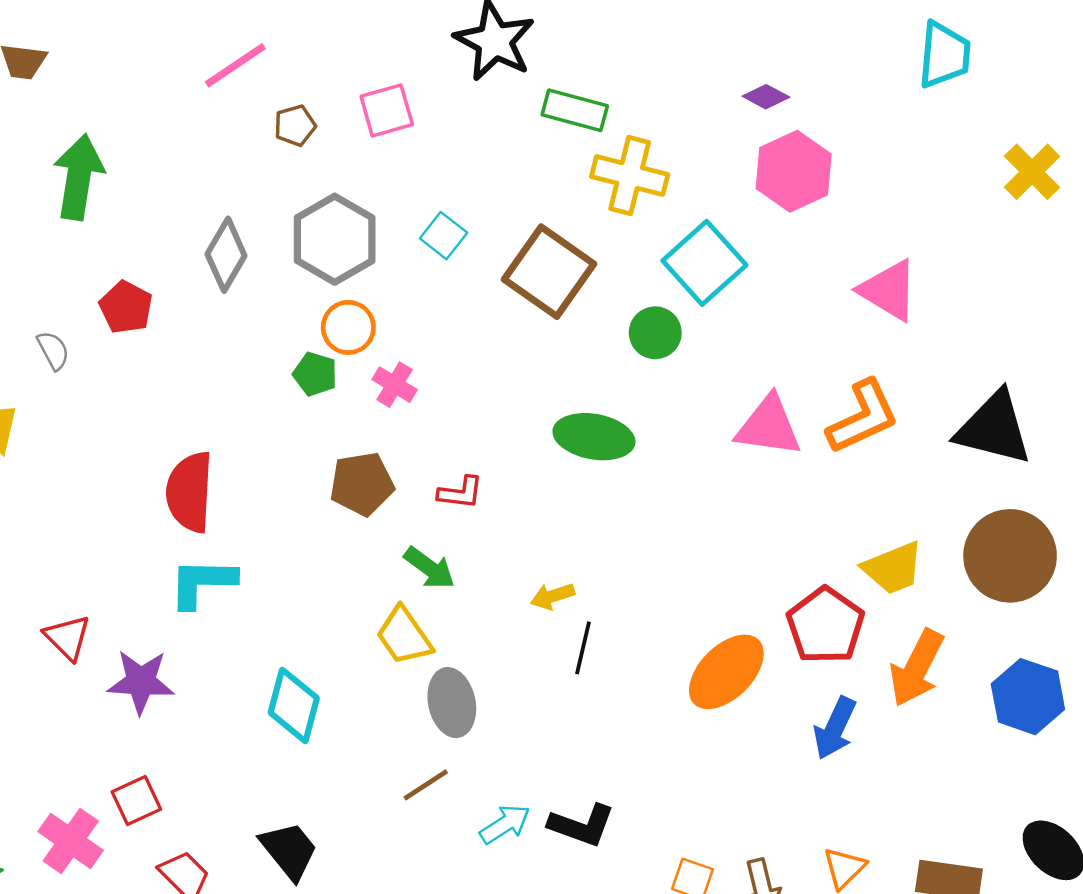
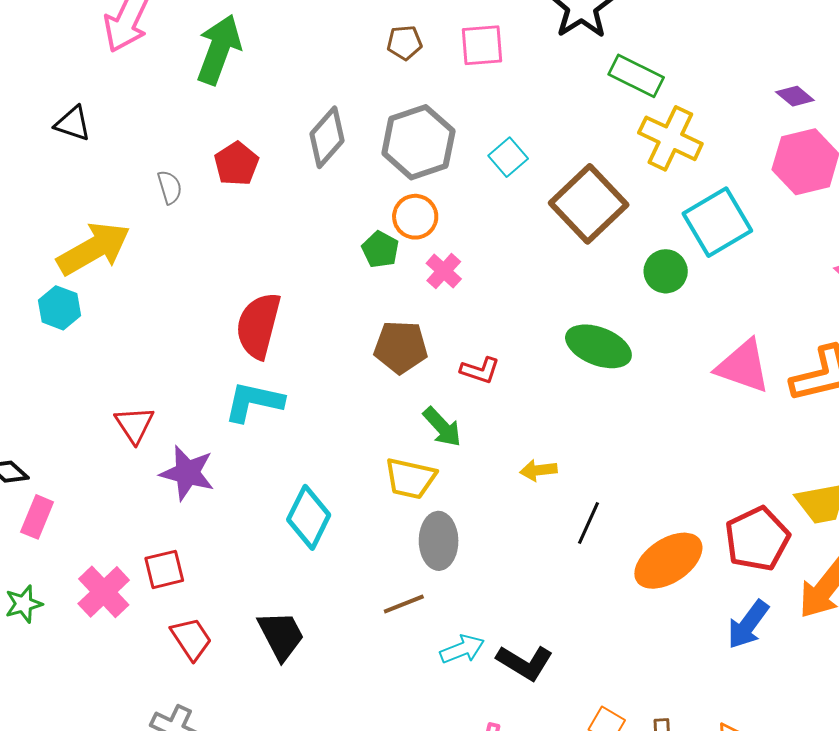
yellow trapezoid: (404, 636) -> (410, 478), turned -54
black line: (583, 648) -> (588, 523), moved

